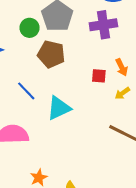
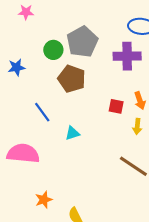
yellow arrow: (122, 93) -> (137, 126), turned -56
cyan triangle: (59, 108) -> (72, 133), size x0.6

